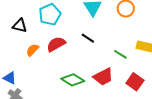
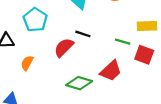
red semicircle: (56, 44) -> (64, 47), moved
red square: (135, 82) -> (144, 55), moved

